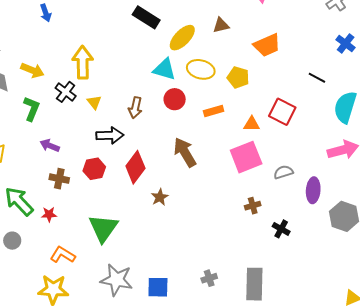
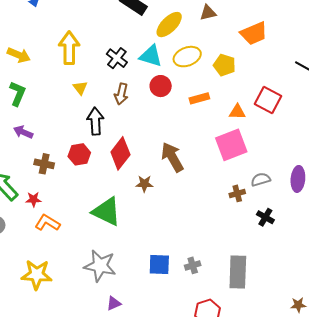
yellow ellipse: (201, 69) -> (187, 57), turned -36
black cross: (66, 92) -> (117, 58), moved
black arrow: (110, 135) -> (95, 121), turned -92
purple arrow: (50, 146) -> (23, 132), moved
brown arrow: (185, 152) -> (172, 157), moved
gray semicircle: (283, 172) -> (261, 180), moved
brown star: (160, 197) -> (144, 184), turned 30
green triangle: (103, 228) -> (106, 212), moved, turned -40
orange L-shape: (63, 255) -> (47, 223), moved
blue square: (158, 287) -> (159, 265), moved

